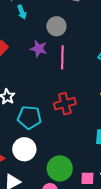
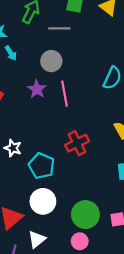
purple star: (39, 49) -> (37, 89), turned 30
cyan pentagon: (29, 117) -> (42, 166), turned 30

